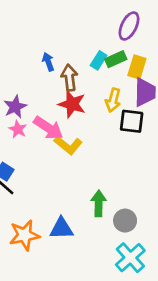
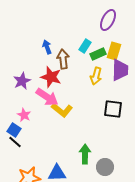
green rectangle: (116, 59) -> (98, 54), moved
red star: (72, 104) -> (51, 77), moved
black square: (132, 121) -> (113, 109), moved
pink star: (18, 129) -> (24, 115), moved

